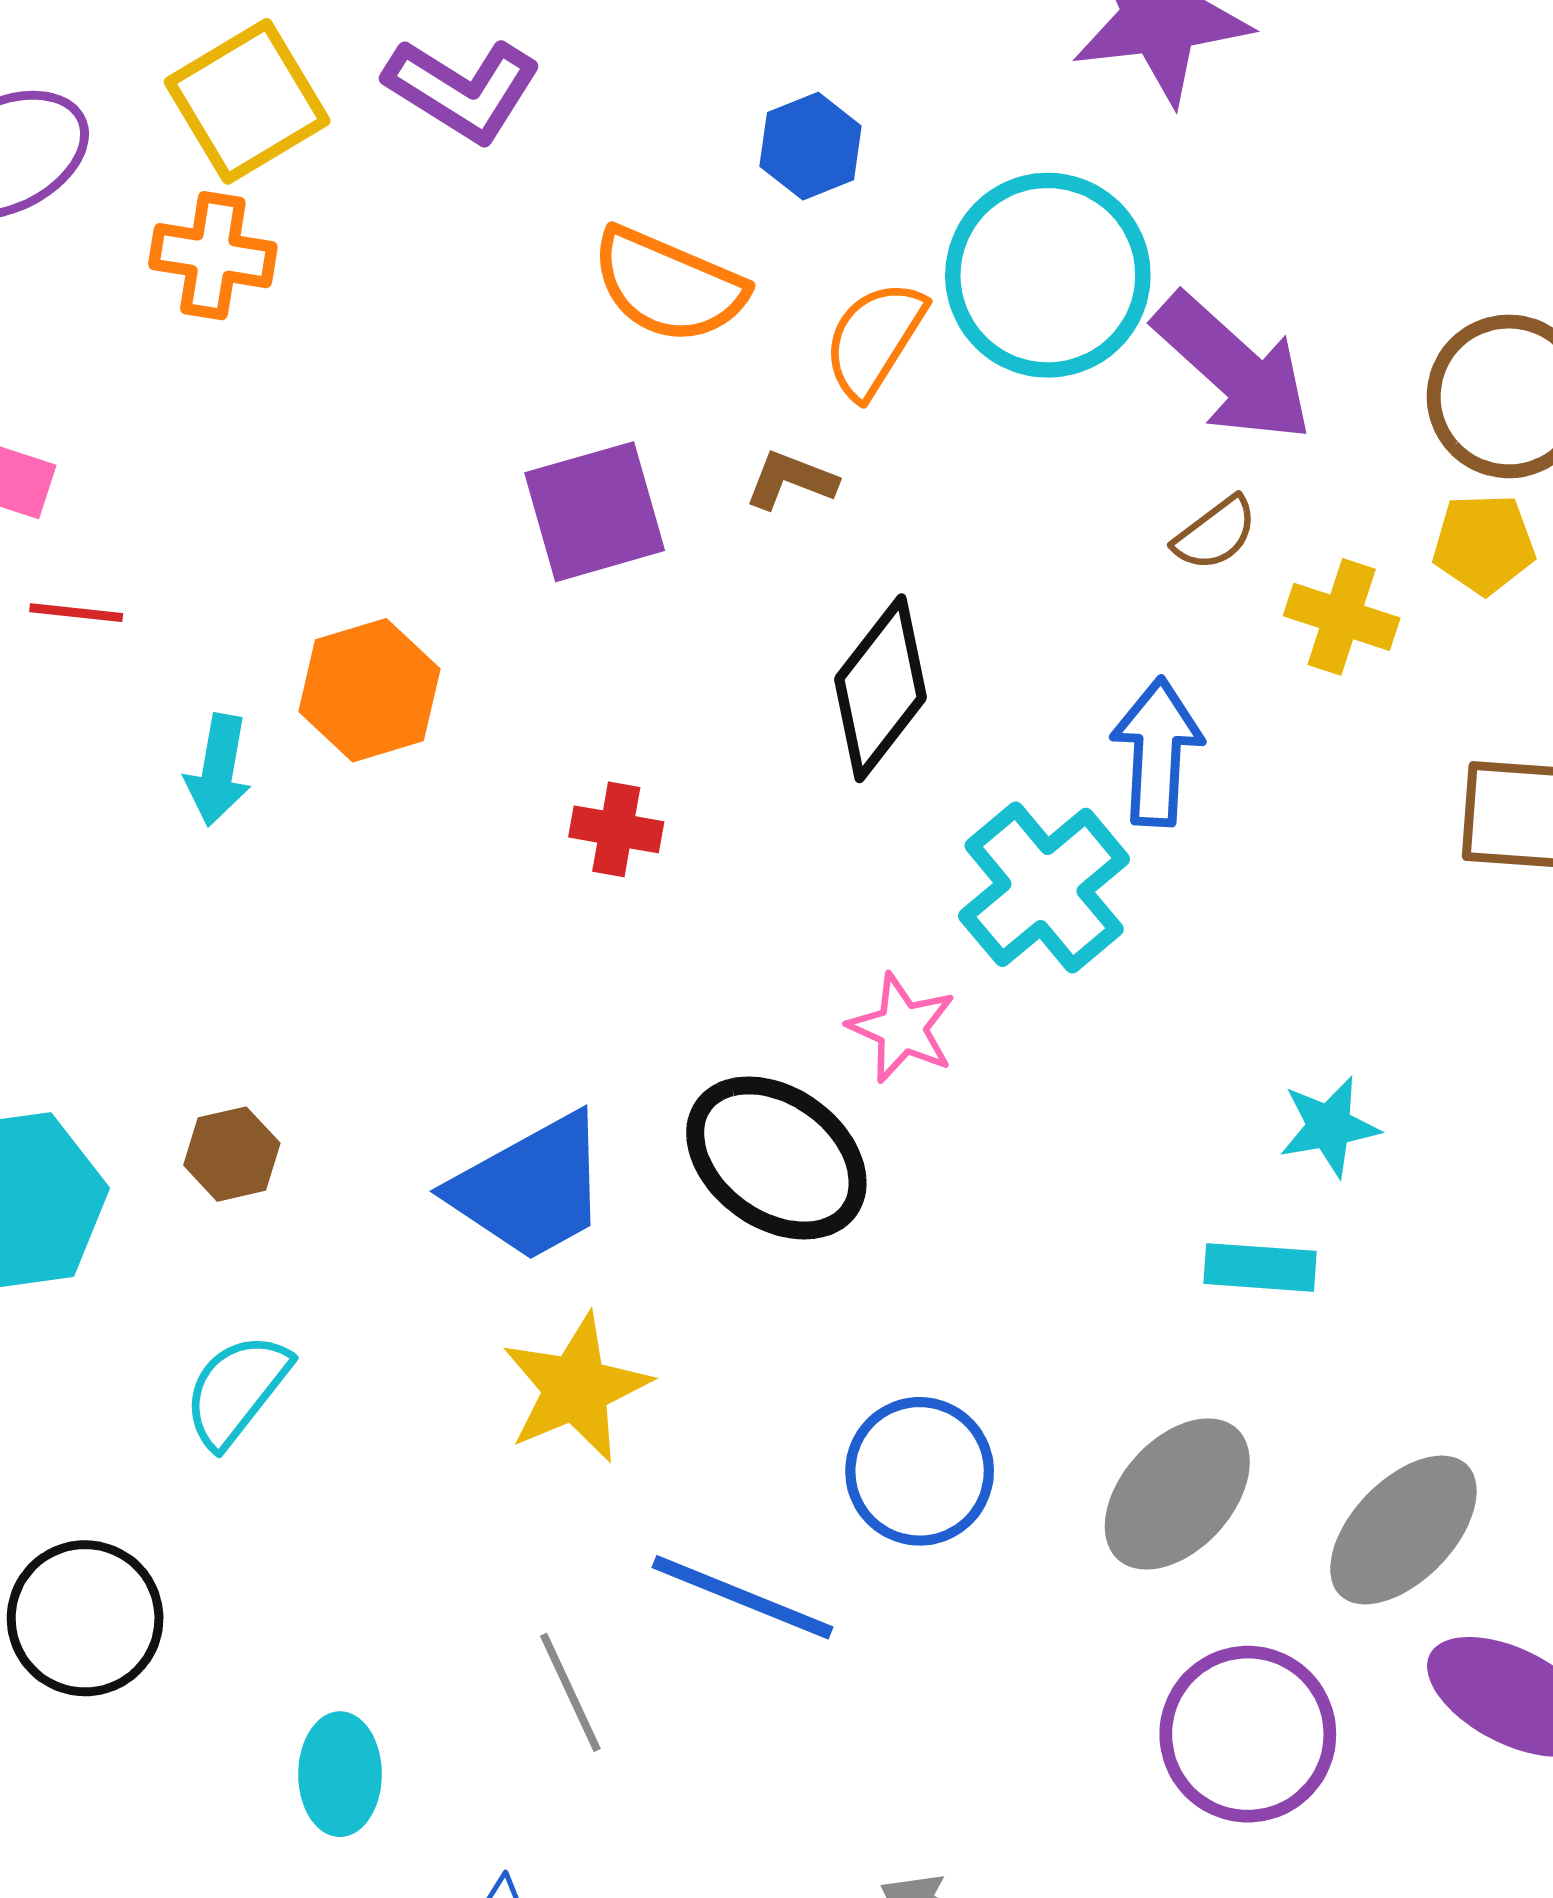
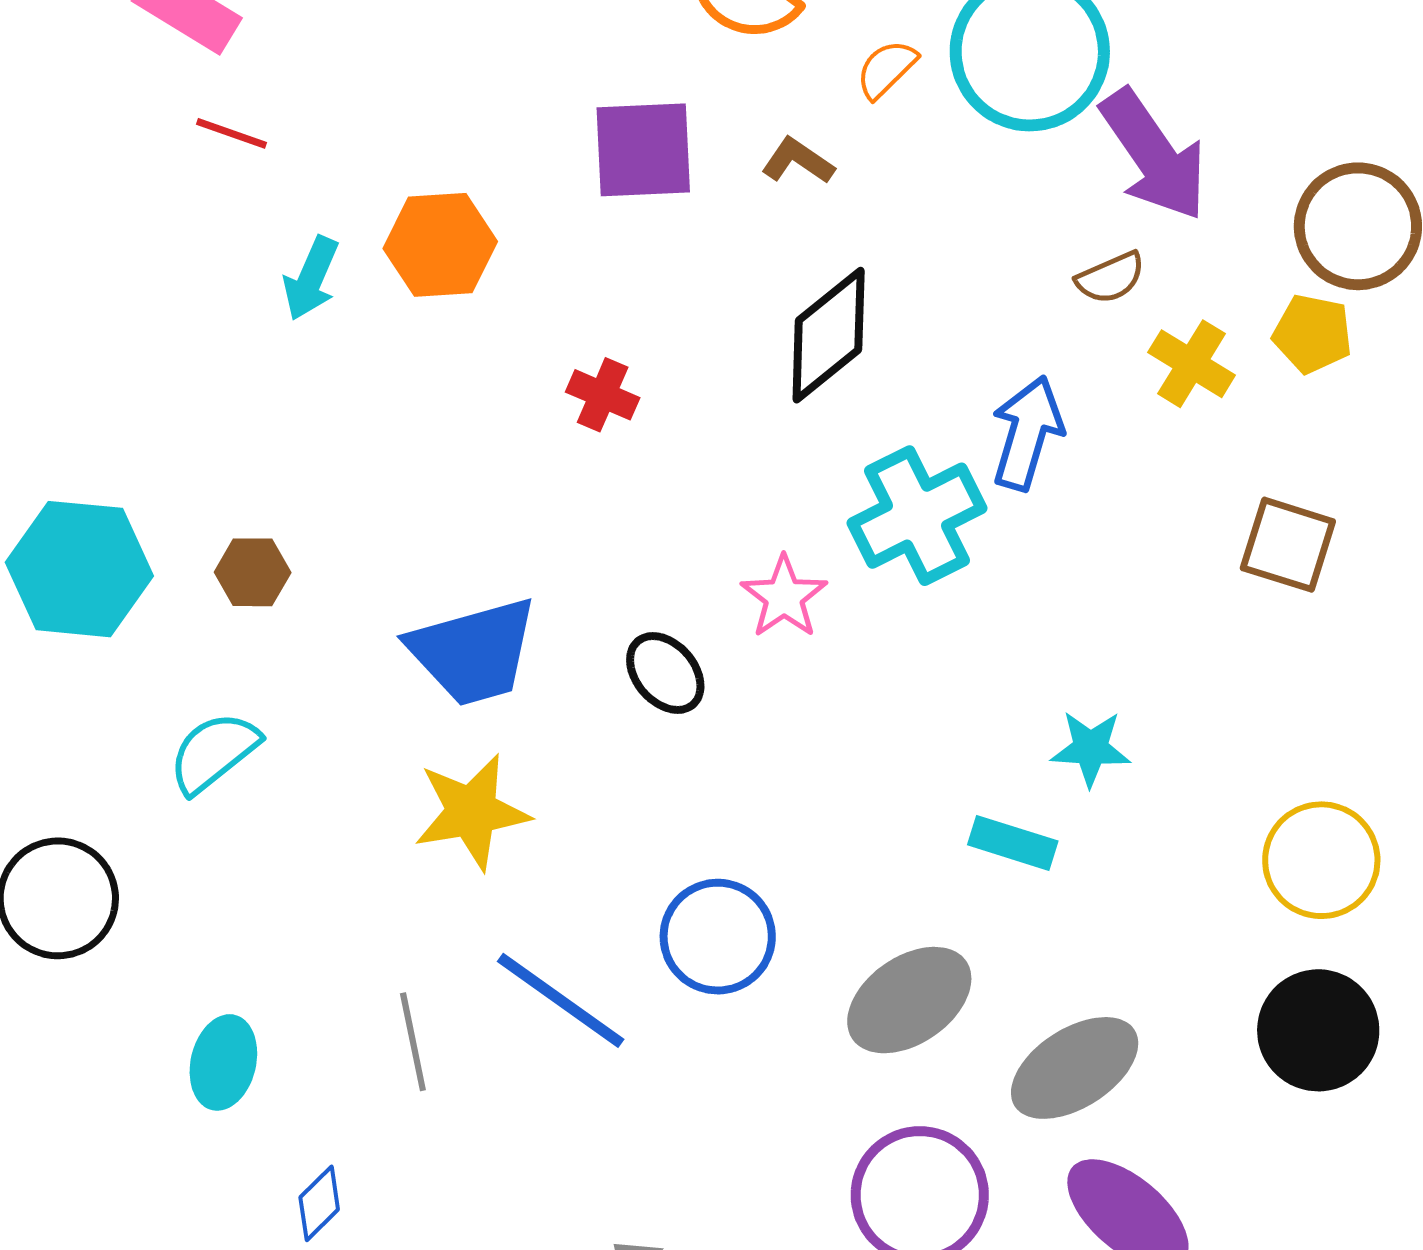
orange semicircle: (874, 339) -> (886, 69), size x0.7
black ellipse: (776, 1158) -> (665, 673), size x0.6

